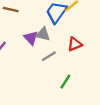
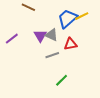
red triangle: (75, 44) -> (71, 44), moved

